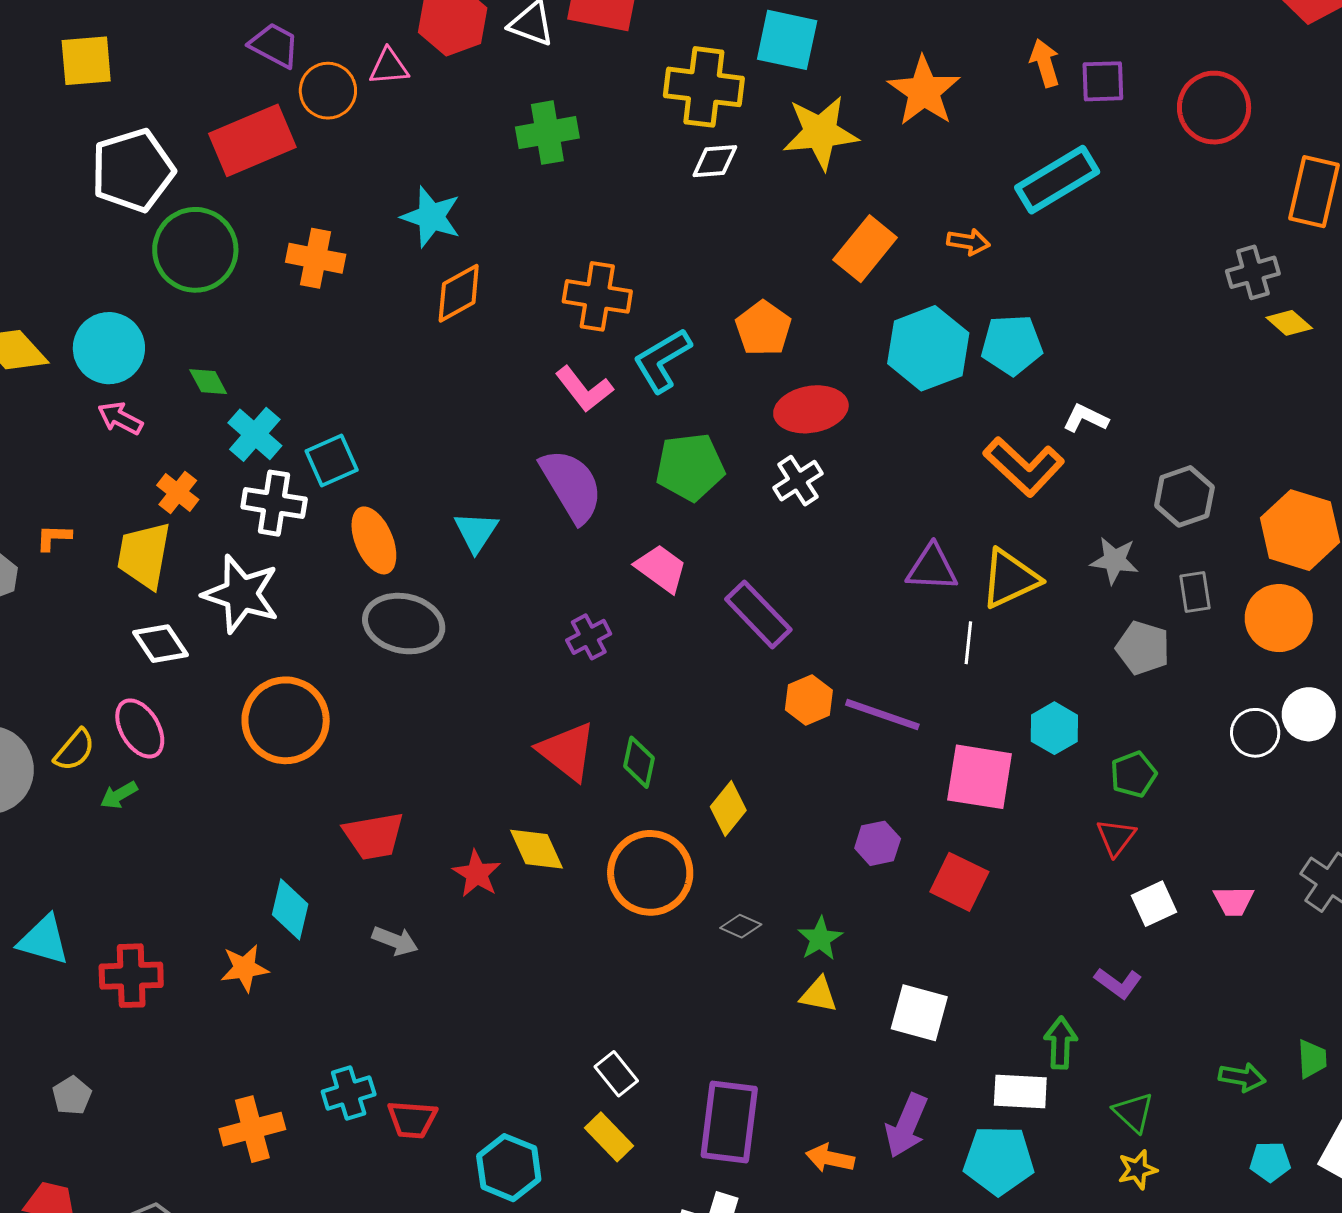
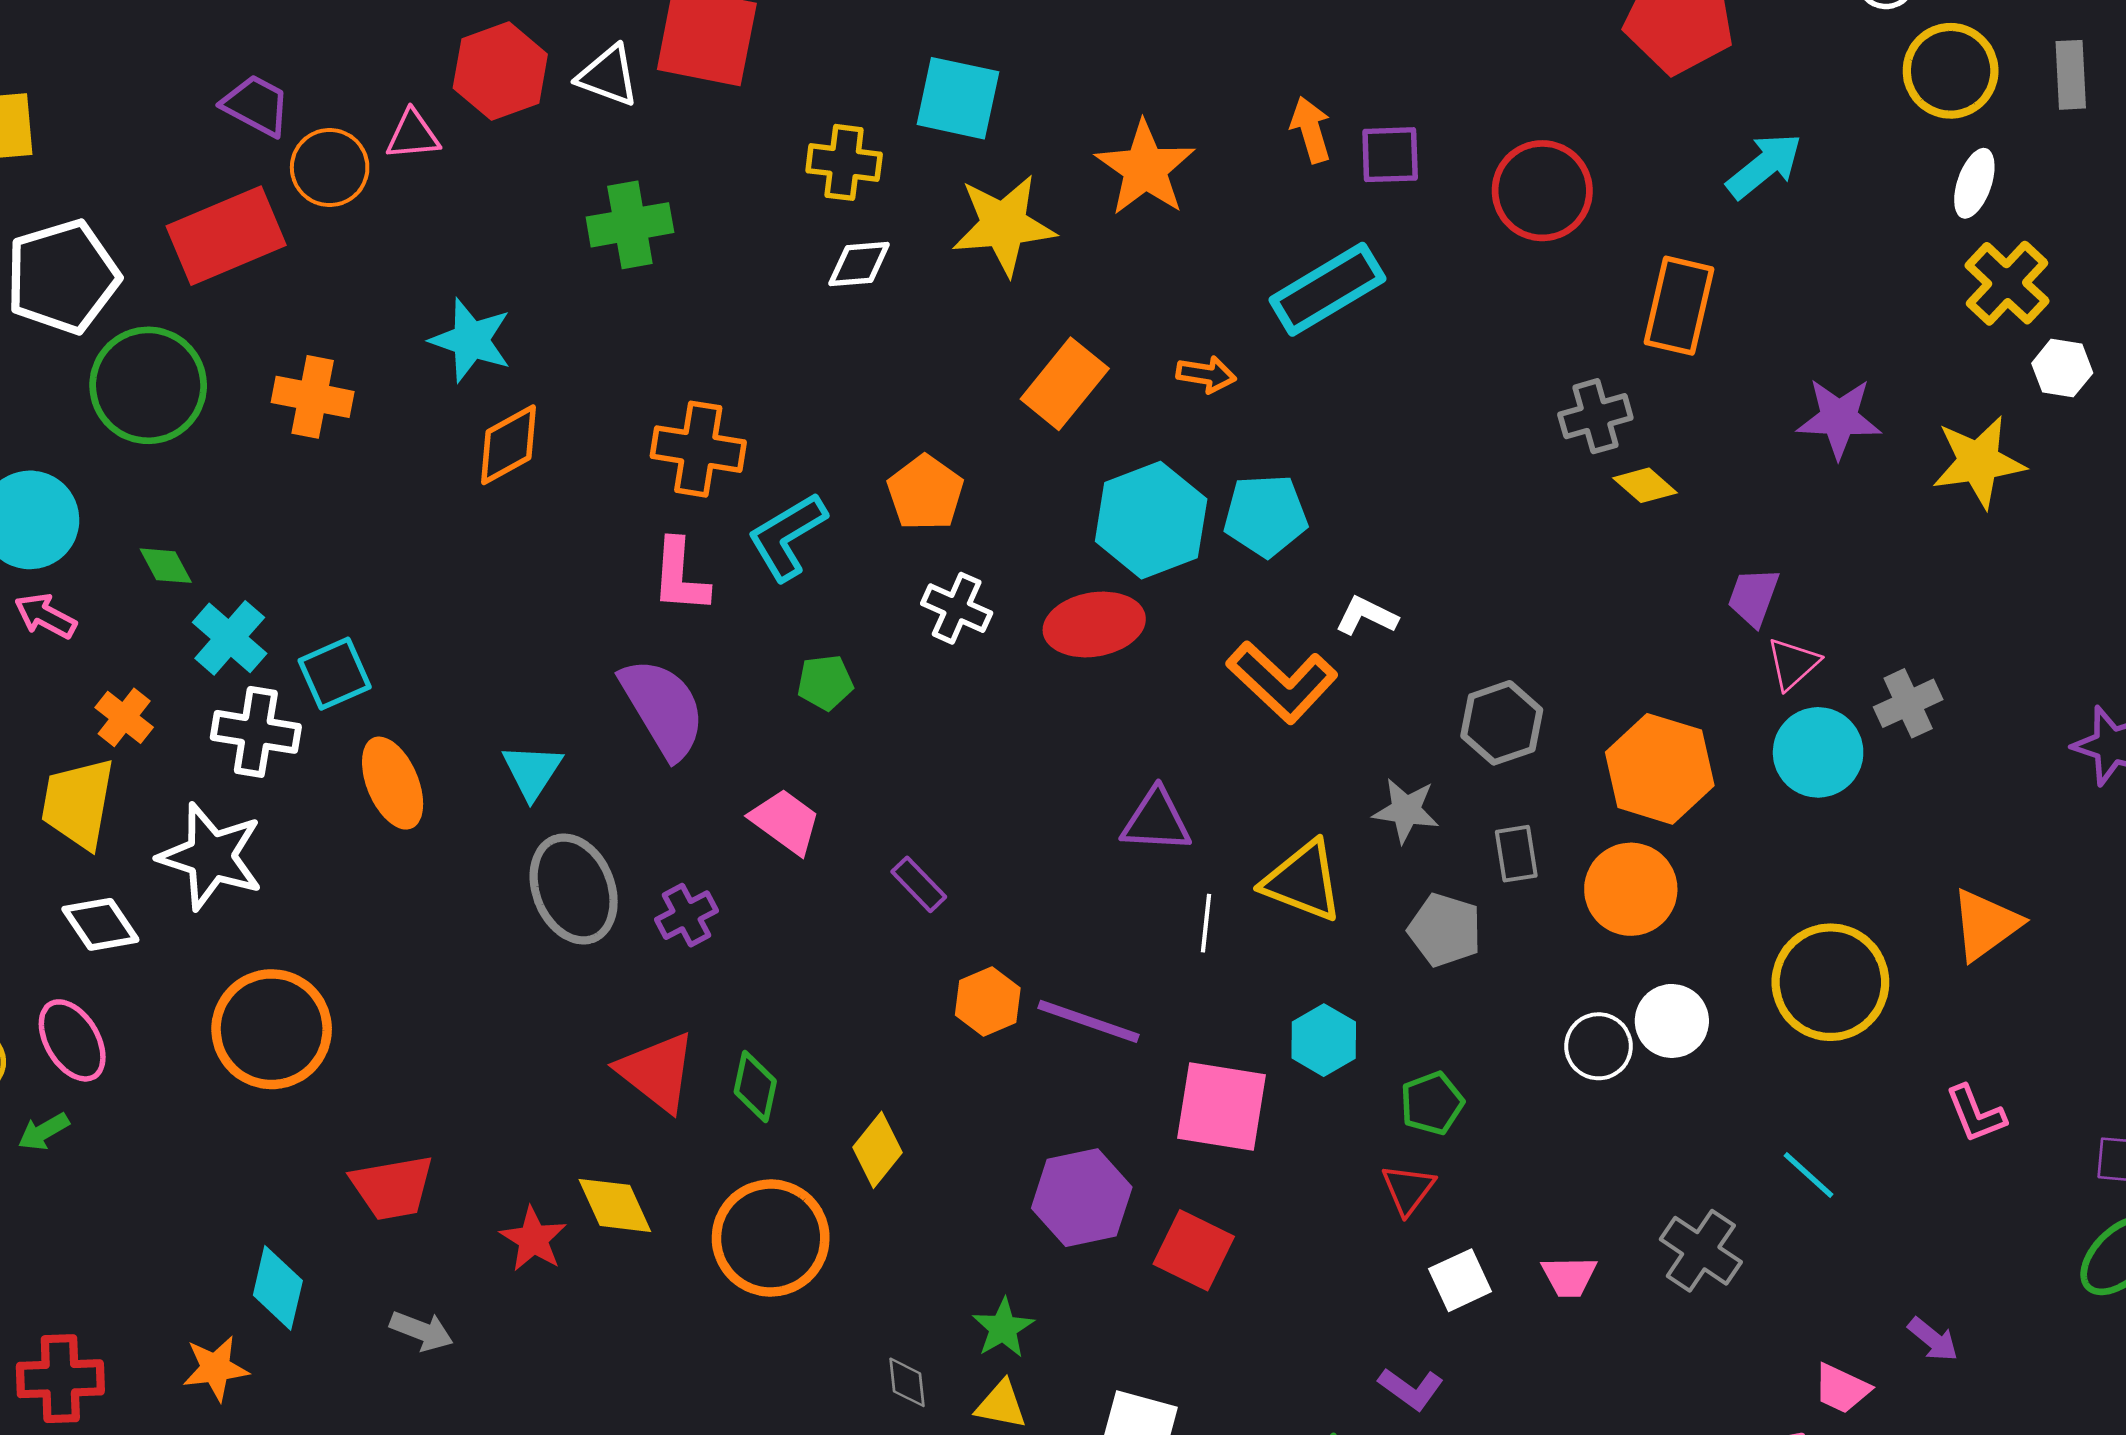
yellow cross: (704, 87) -> (844, 162), size x0.7
pink L-shape: (584, 389) -> (680, 576), turned 42
red ellipse: (811, 409) -> (1094, 624), moved
green pentagon: (690, 467) -> (825, 683), size x0.6
white cross: (798, 481) -> (957, 608), moved, turned -33
yellow triangle: (1010, 579) -> (1303, 881), moved, turned 46
purple rectangle: (758, 614) -> (919, 884), size x0.6
gray ellipse: (404, 624) -> (574, 889), moved, turned 56
purple hexagon: (878, 843) -> (1082, 1198), size x1.6
gray diamond: (741, 926) -> (907, 1382), moved, turned 60

